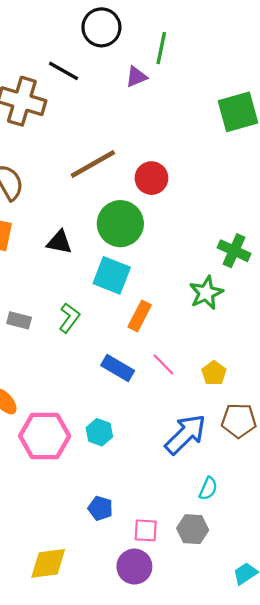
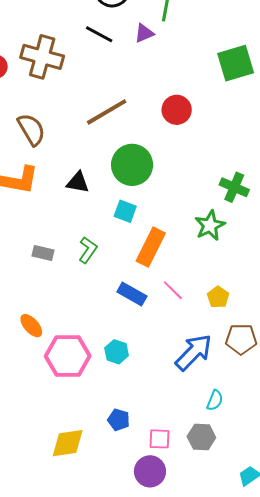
black line: (64, 71) -> (99, 34), moved
red circle: (151, 178) -> (177, 110), moved
cyan square: (112, 275) -> (125, 211), size x0.7
orange rectangle: (140, 316) -> (151, 247), size x1.4
yellow diamond: (48, 563) -> (68, 443), moved

